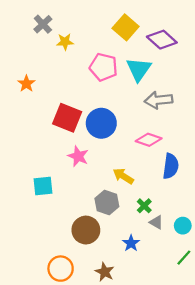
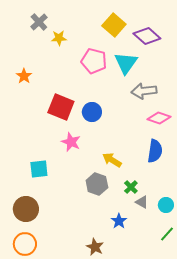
blue circle: (101, 123) -> (92, 112), size x0.7
pink diamond: (149, 140) -> (159, 118), moved
brown circle: (86, 230) -> (26, 209), moved
orange circle: (61, 269) -> (25, 244), moved

